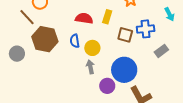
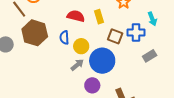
cyan arrow: (169, 14) -> (152, 19), moved
yellow rectangle: (107, 17) -> (99, 17), turned -40
gray arrow: (90, 67) -> (77, 65), turned 56
blue circle: (124, 70) -> (102, 61), moved

